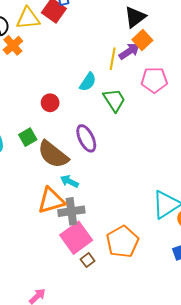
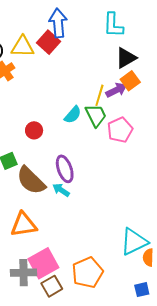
pink pentagon: (154, 80) -> (120, 130), moved, turned -30
green trapezoid: (114, 100) -> (96, 115), moved
cyan arrow: (69, 181) -> (61, 190), moved
gray cross: (71, 211) -> (24, 273), moved
brown square: (88, 260) -> (52, 286), size x1.5

